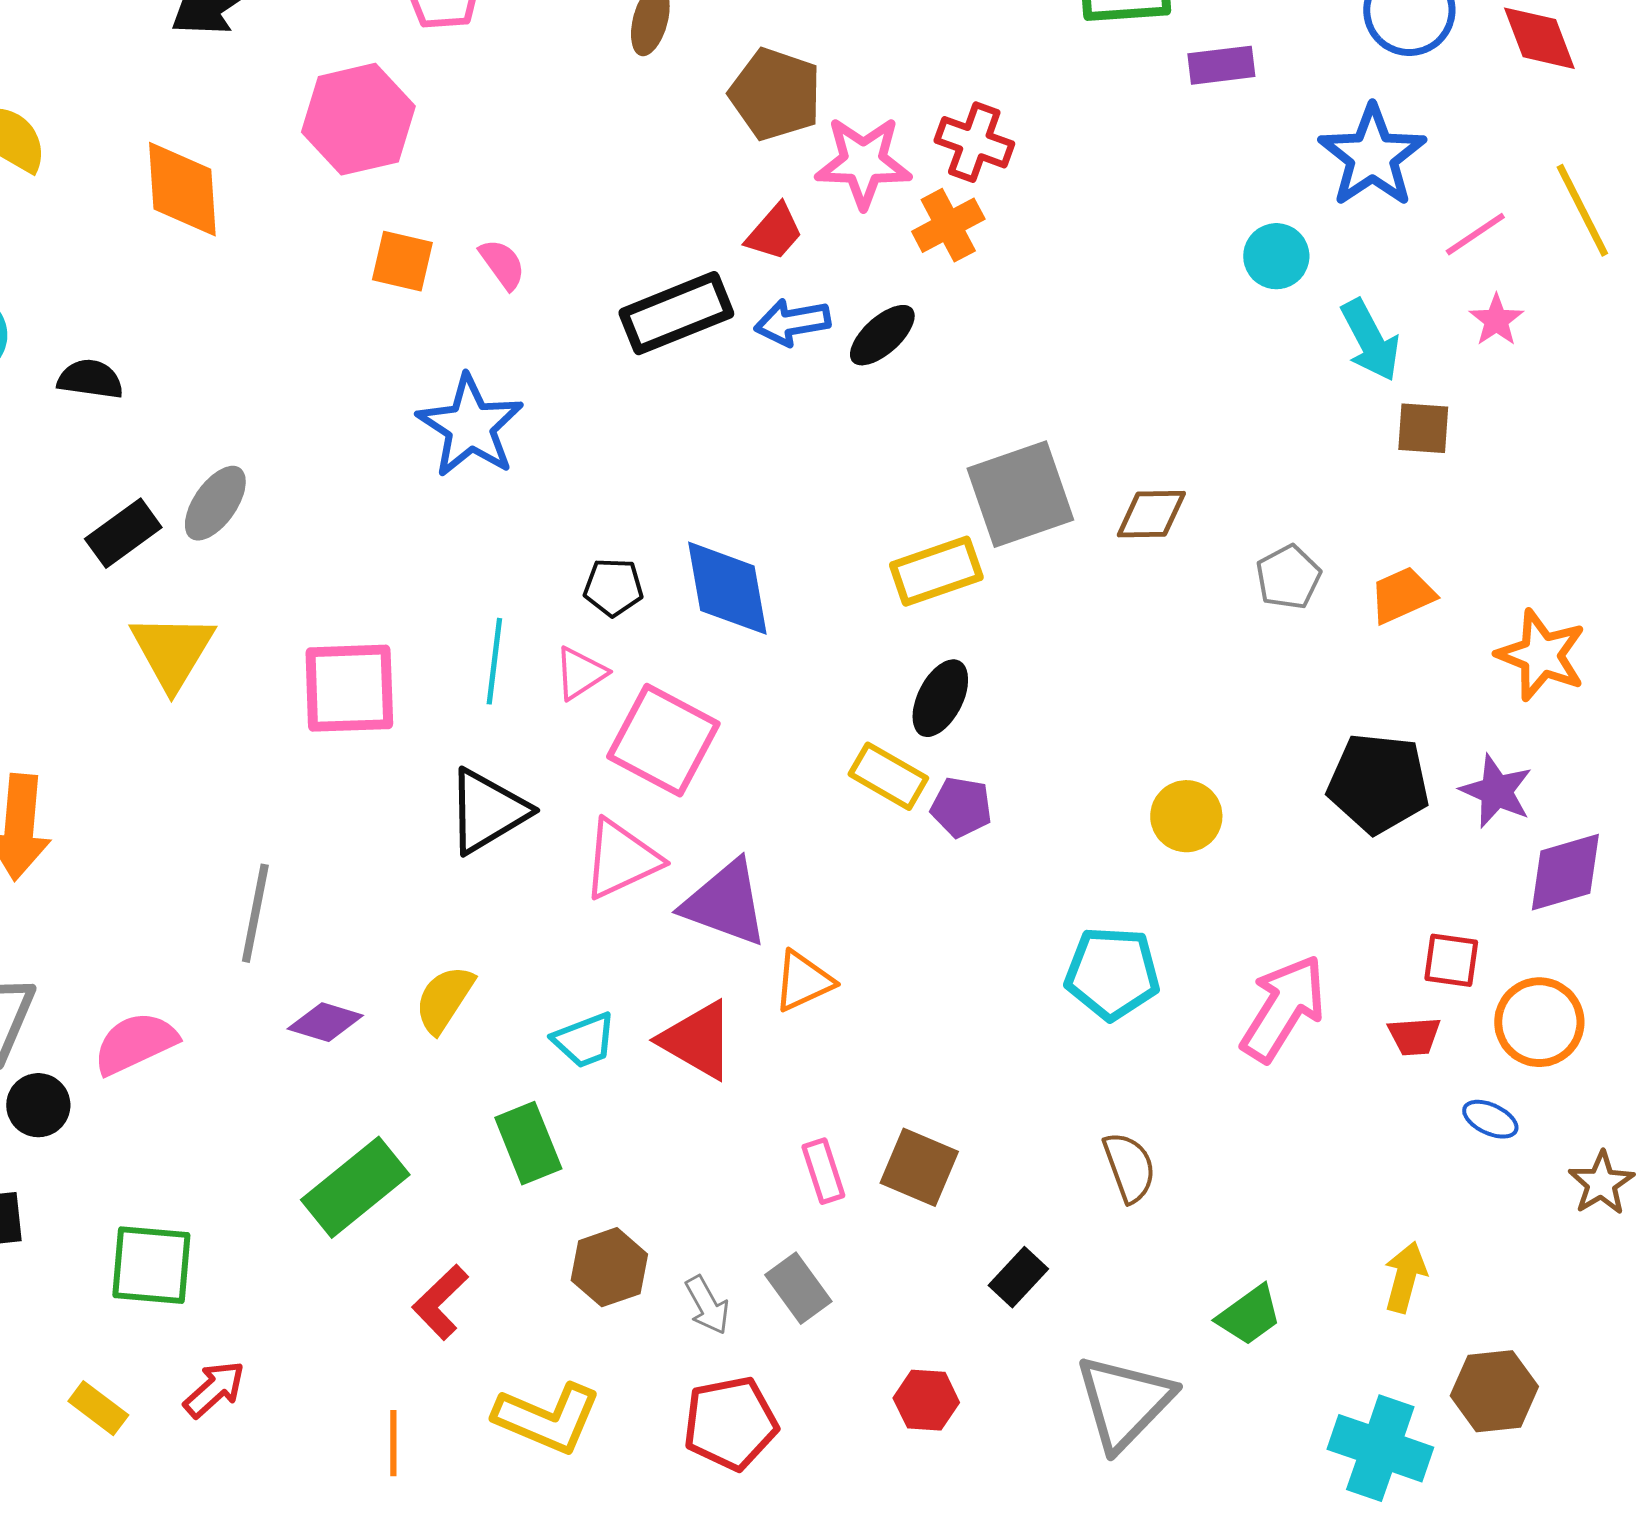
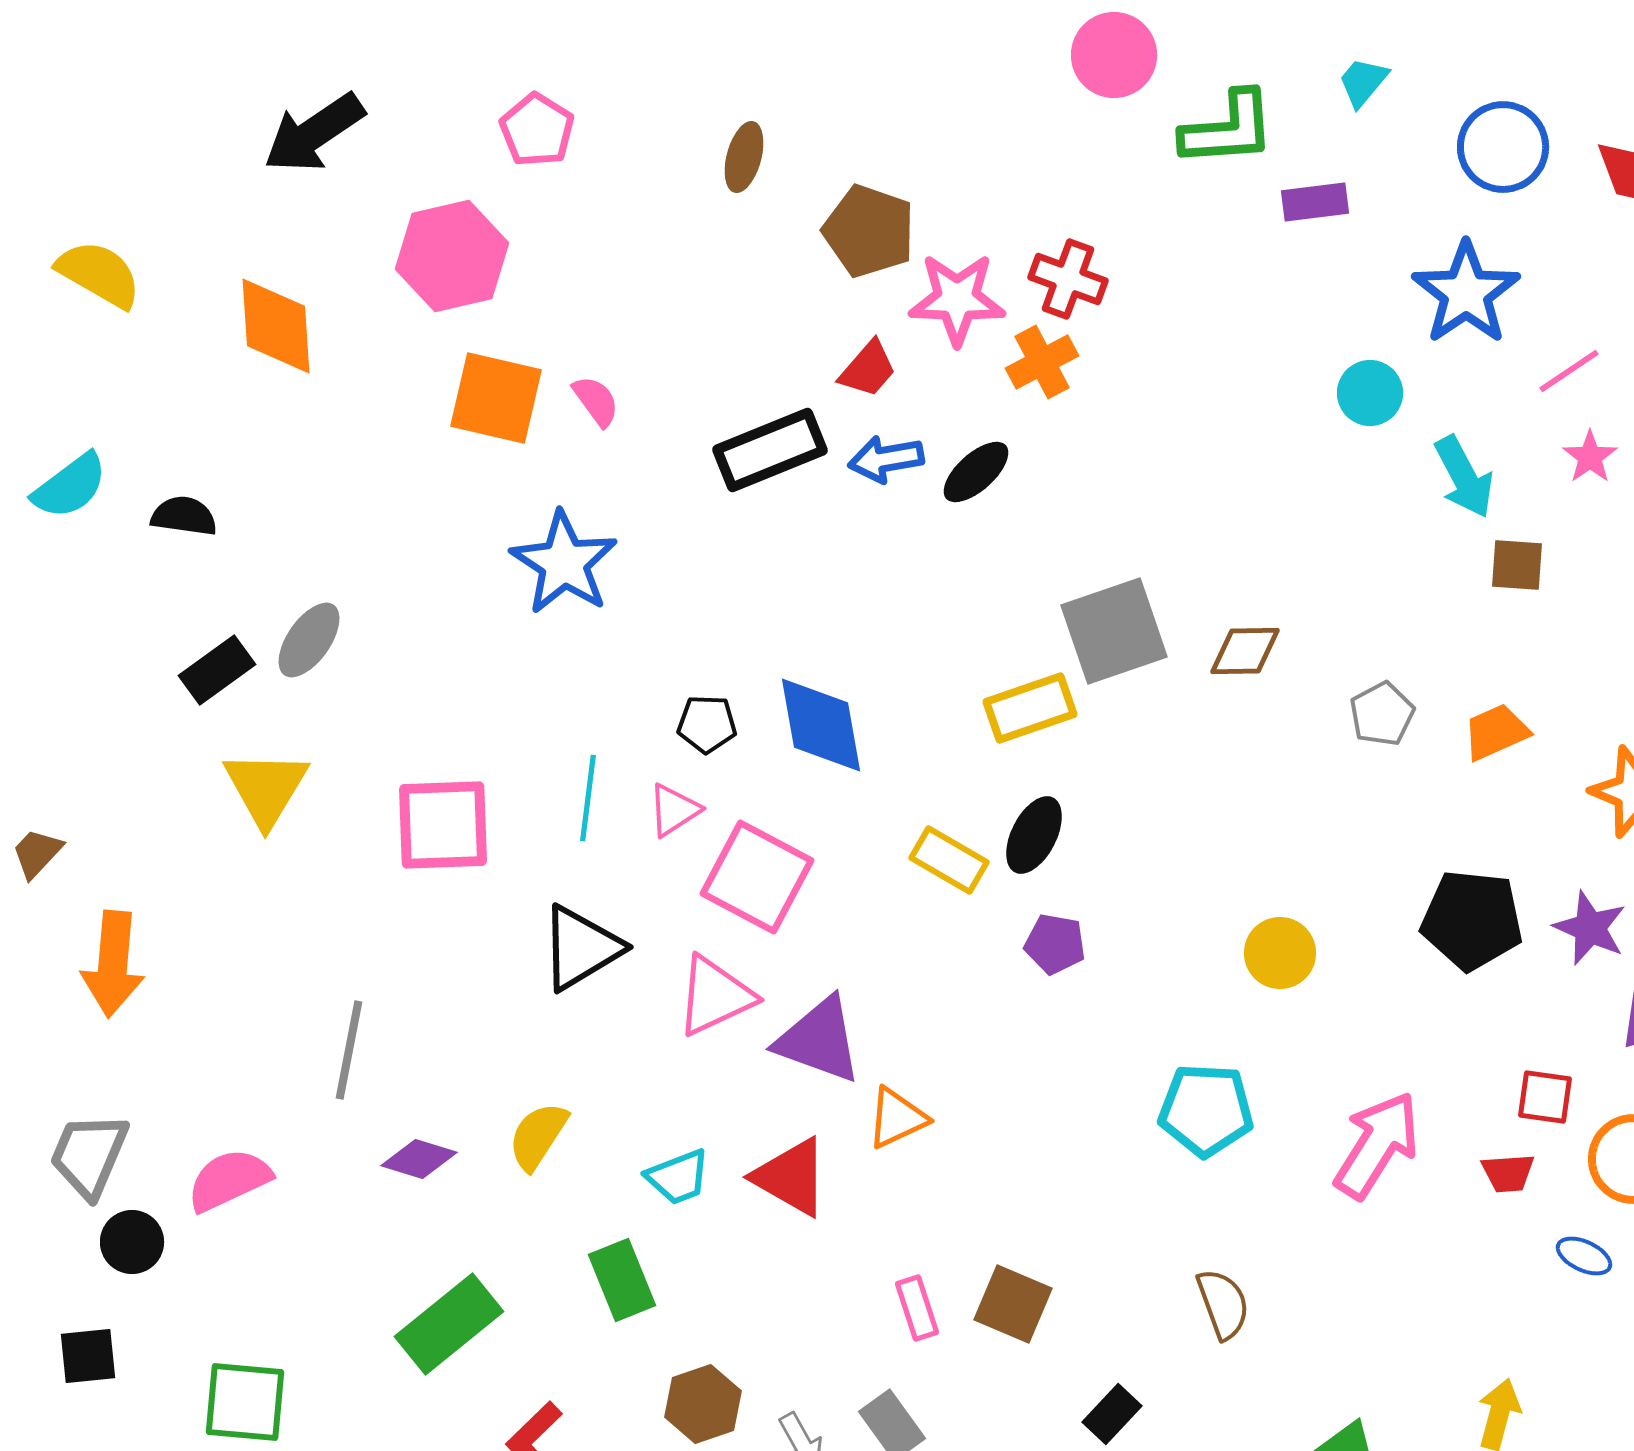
orange square: (402, 261) -> (496, 398), size x1.5
yellow rectangle: (888, 776) -> (949, 860), moved

